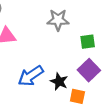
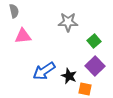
green square: (88, 42) -> (94, 41), turned -32

